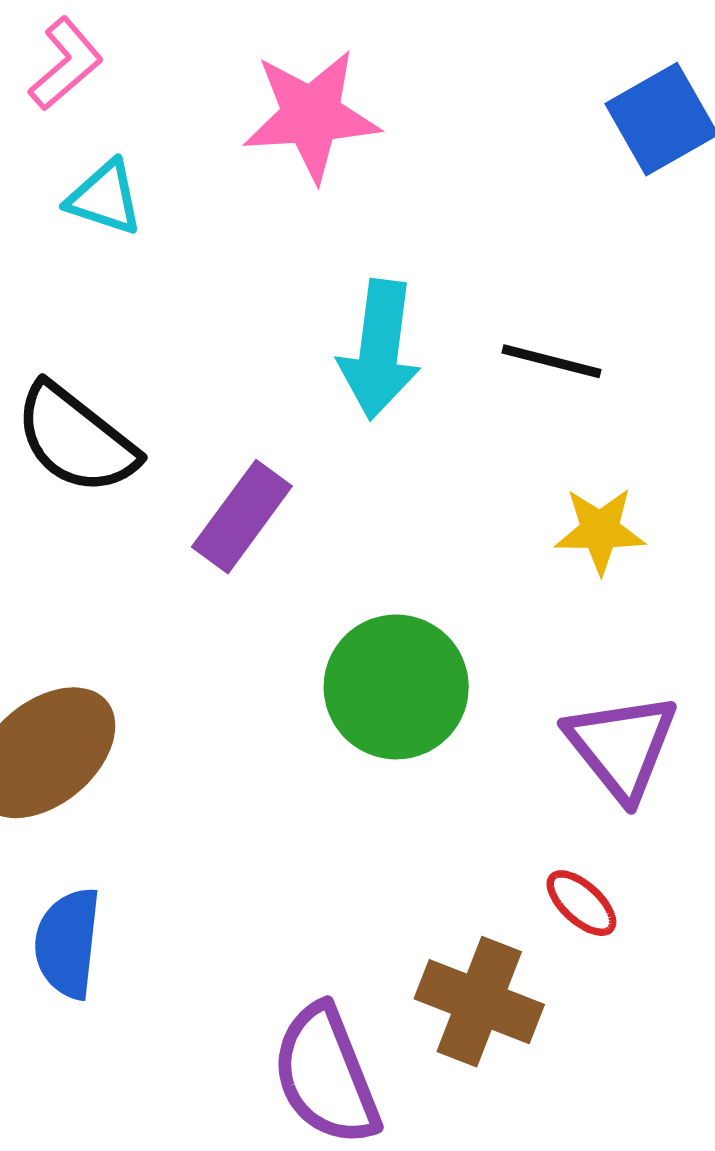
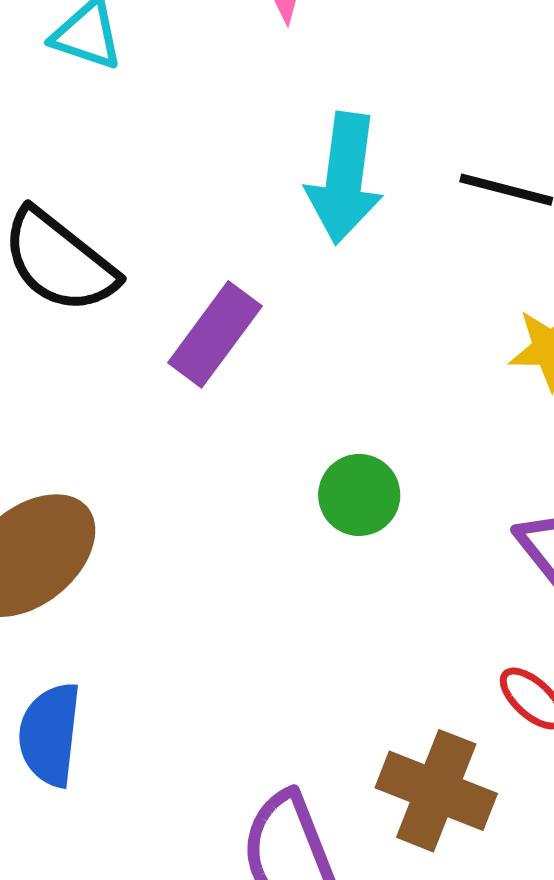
green circle: (396, 687) -> (359, 495), size x0.6

